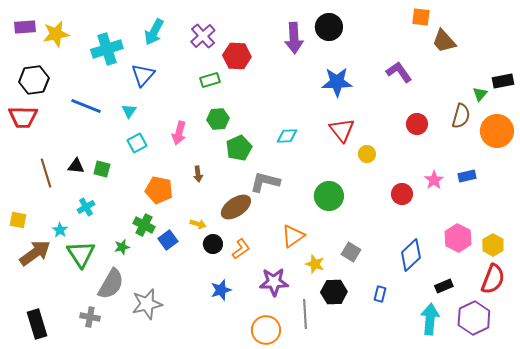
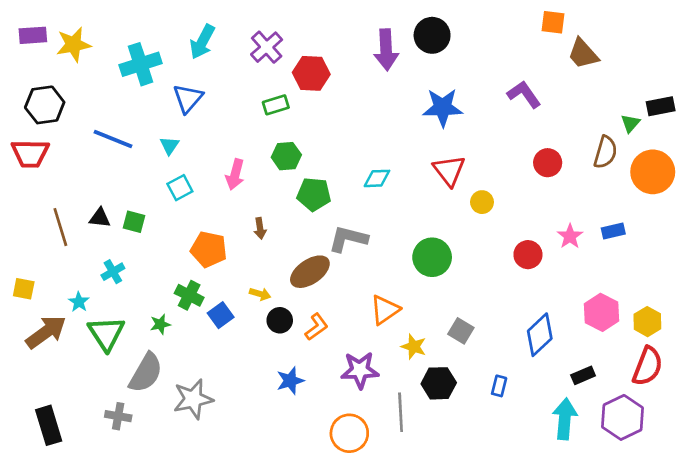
green pentagon: (239, 148) -> (314, 194), turned 30

